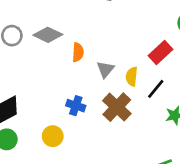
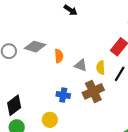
gray triangle: (105, 69) -> (81, 65), turned -40
brown cross: (117, 107) -> (93, 91), turned 30

